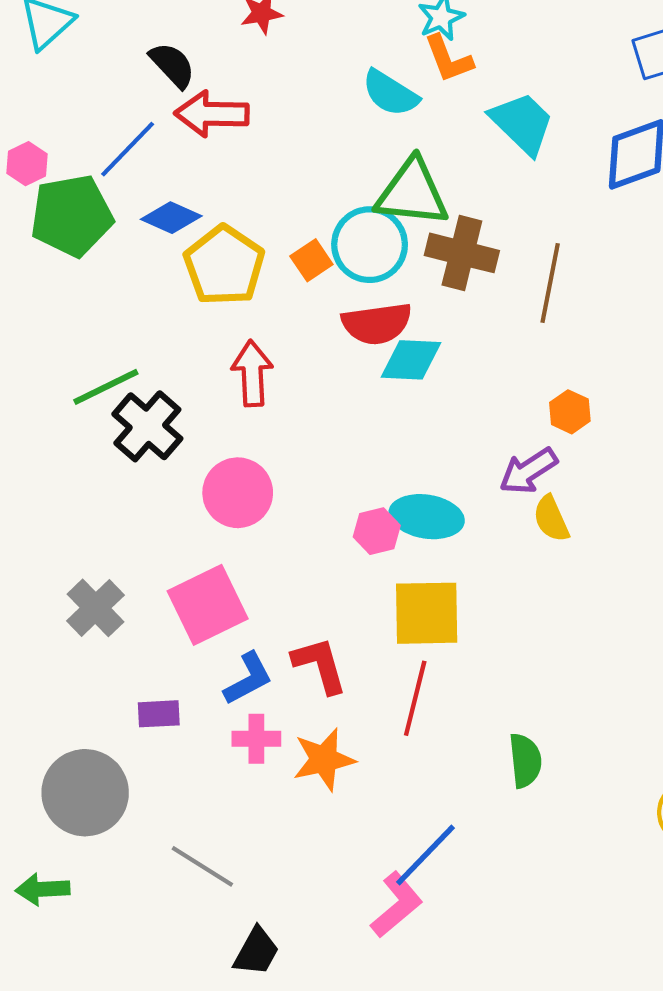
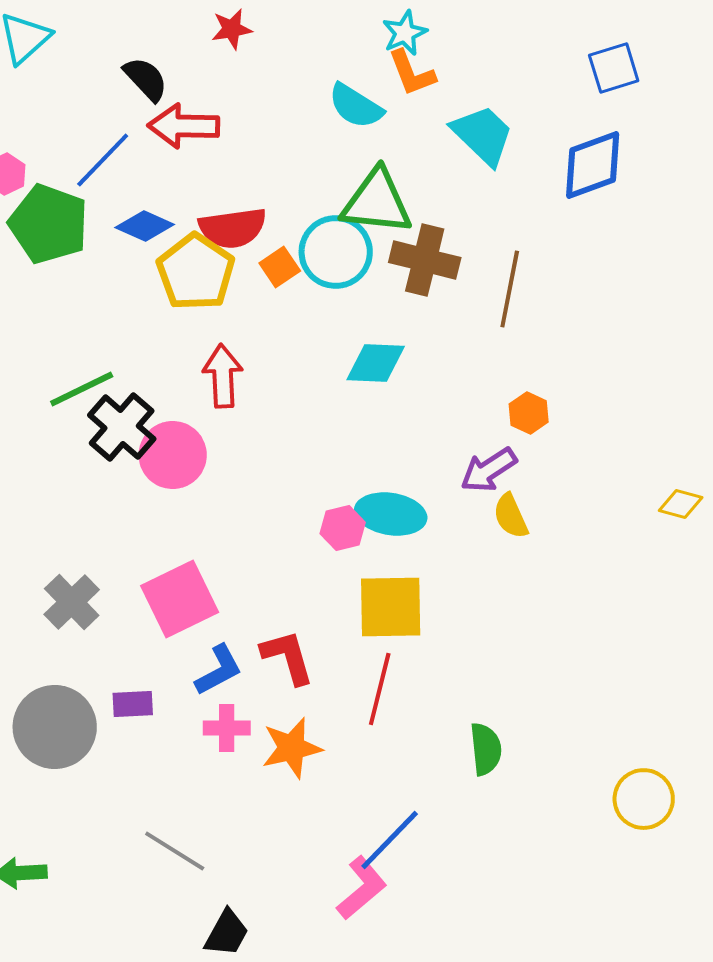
green pentagon: (72, 216) -> (49, 224), turned 30
red semicircle: (377, 324) -> (233, 228), moved
pink circle: (238, 493) -> (173, 455), moved
gray circle: (85, 793) -> (55, 727), moved

